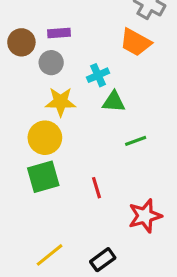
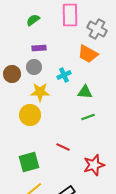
brown circle: (21, 42) -> (12, 74), moved
green triangle: (114, 102) -> (85, 92), moved
green square: (43, 177) -> (29, 162), moved
red line: (96, 188) -> (63, 147), turned -48

